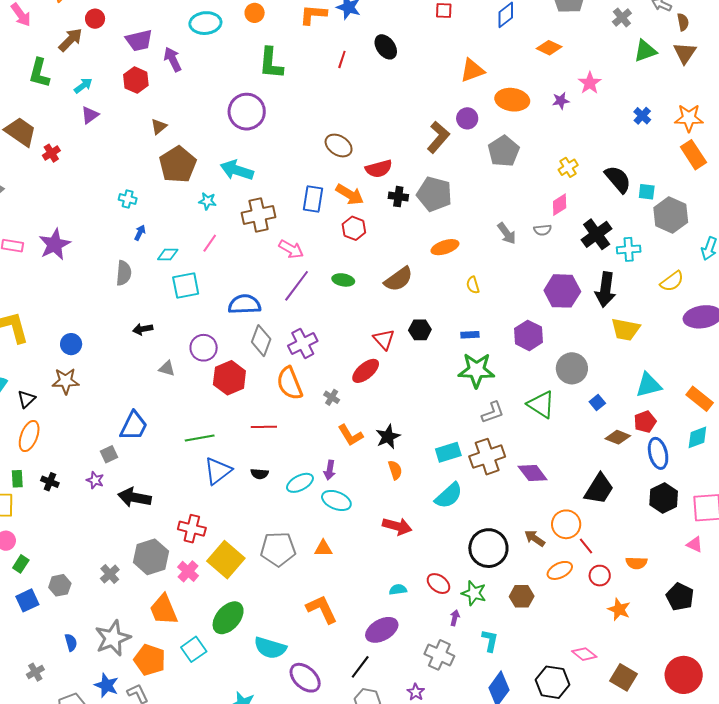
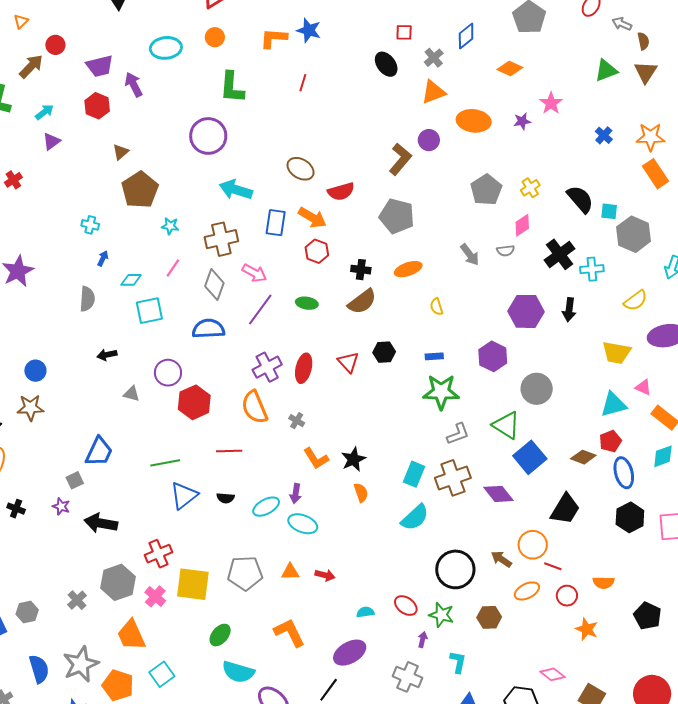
gray cross: (622, 17) -> (434, 58), moved
black ellipse: (386, 47) -> (386, 64), moved
gray pentagon: (504, 151) -> (486, 190), moved
cyan arrow: (237, 170) -> (236, 190), moved
black cross: (398, 197) -> (361, 270), moved
black arrow: (605, 290) -> (569, 310), size x0.7
yellow trapezoid: (626, 329) -> (616, 353), moved
gray diamond: (261, 341) -> (214, 285), moved
red ellipse: (366, 371) -> (304, 368), moved, turned -36
blue square: (597, 402) -> (530, 457), moved, size x2.0
cyan rectangle: (448, 452) -> (414, 474), turned -50
red arrow: (397, 526) -> (325, 575), moved, size x0.7
red cross: (192, 529) -> (158, 554), turned -36
pink triangle: (695, 545) -> (643, 387), moved
red line: (586, 546) -> (553, 566), turned -30
yellow square: (226, 560) -> (193, 584), turned -33
green ellipse: (228, 618) -> (220, 635), moved, size x0.7
blue semicircle: (71, 642) -> (39, 669), size x1.6

